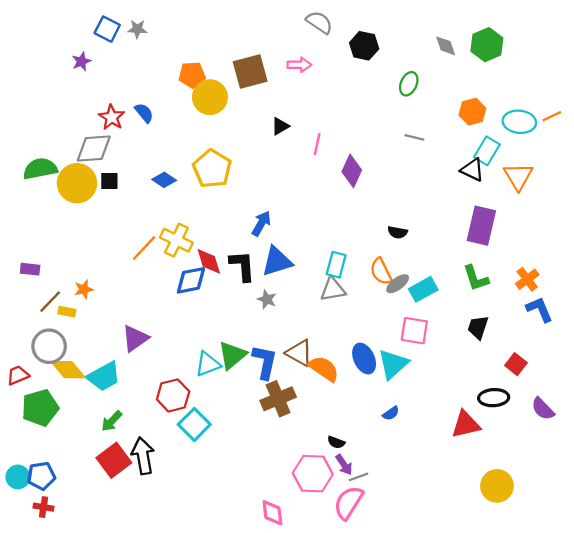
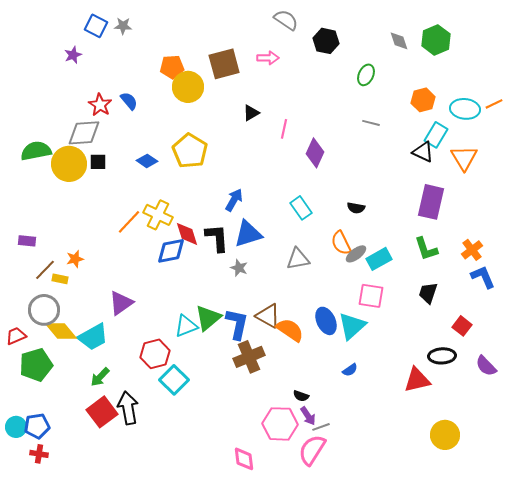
cyan rectangle: (336, 265) -> (301, 208), moved, turned -50

